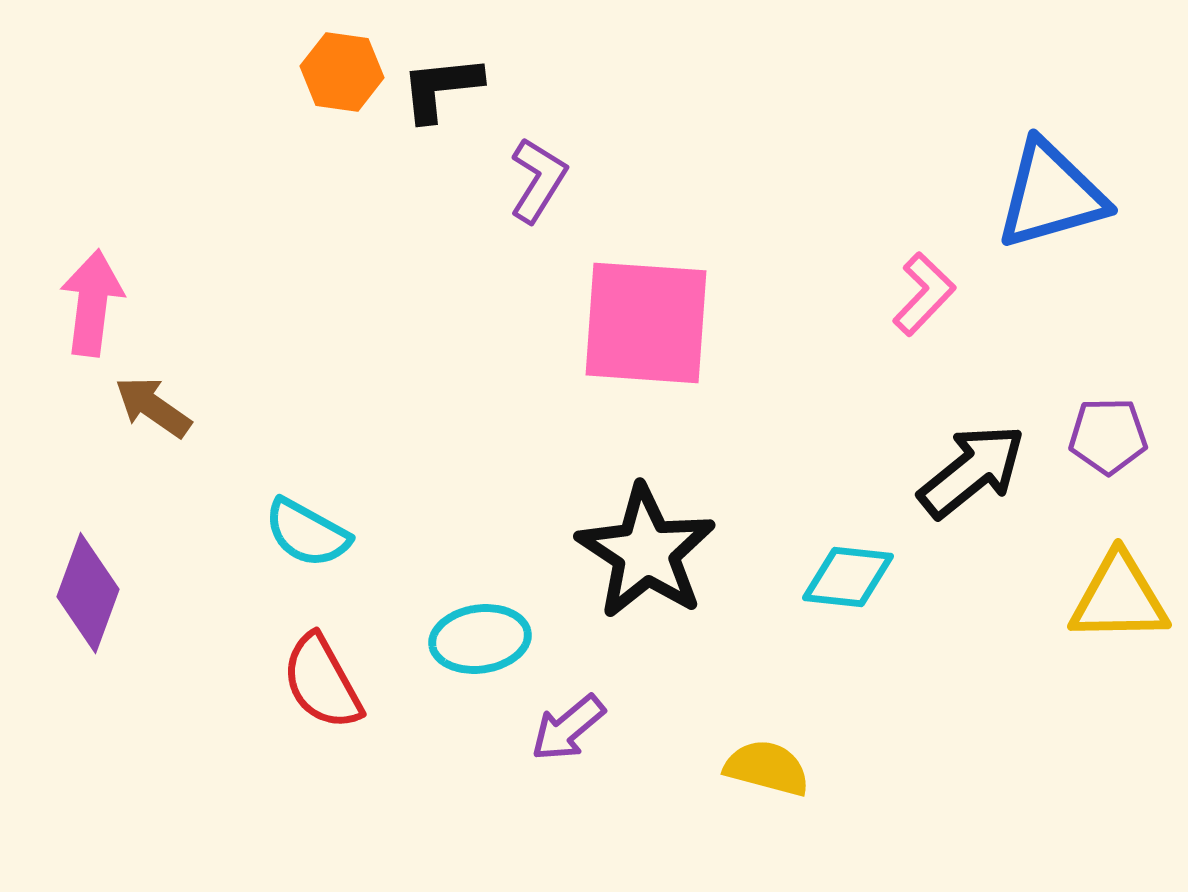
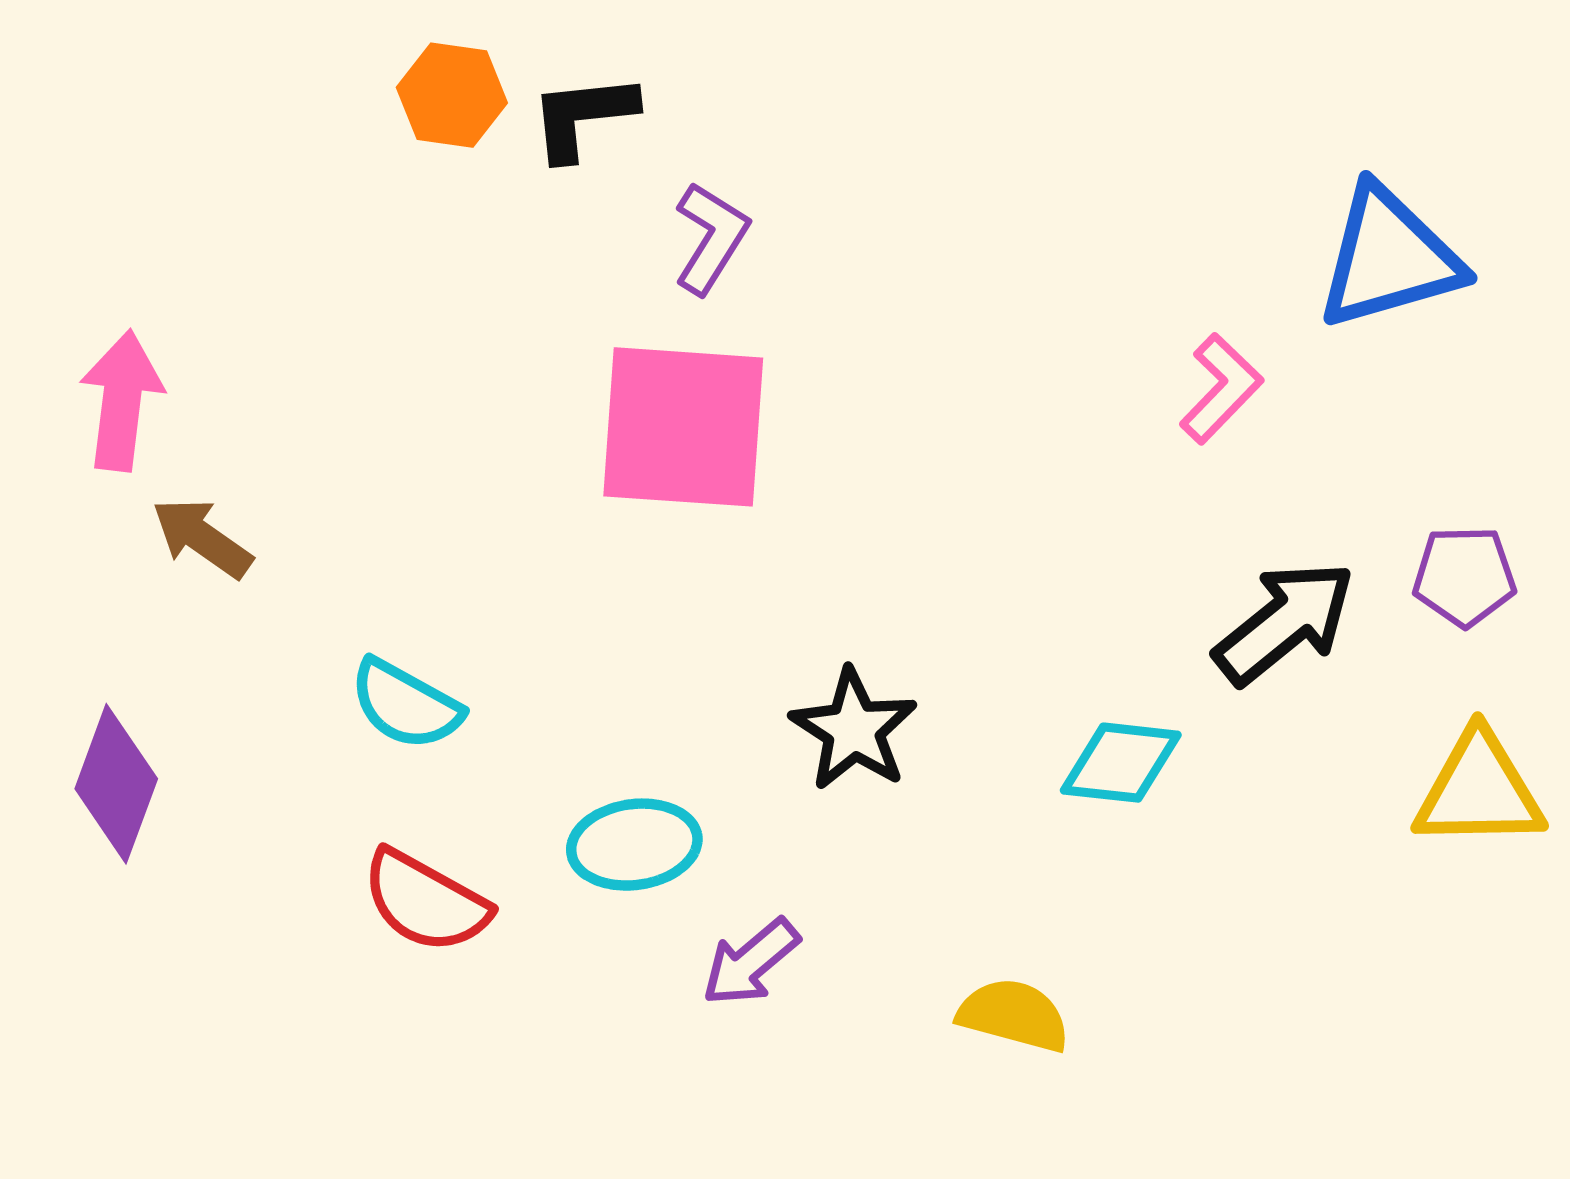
pink square: (646, 323) -> (683, 427), moved
black star: (646, 552) -> (854, 730), size x0.7
red semicircle: (322, 682) -> (425, 901), turned -32

